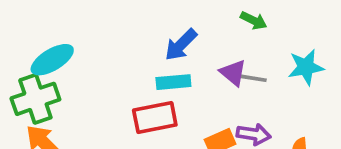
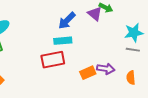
purple triangle: (233, 73) -> (95, 14), moved
gray line: (254, 78) -> (133, 50), moved

